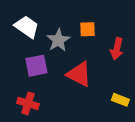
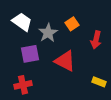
orange square: (88, 29) -> (72, 24), turned -32
red cross: (28, 103) -> (23, 85), turned -30

